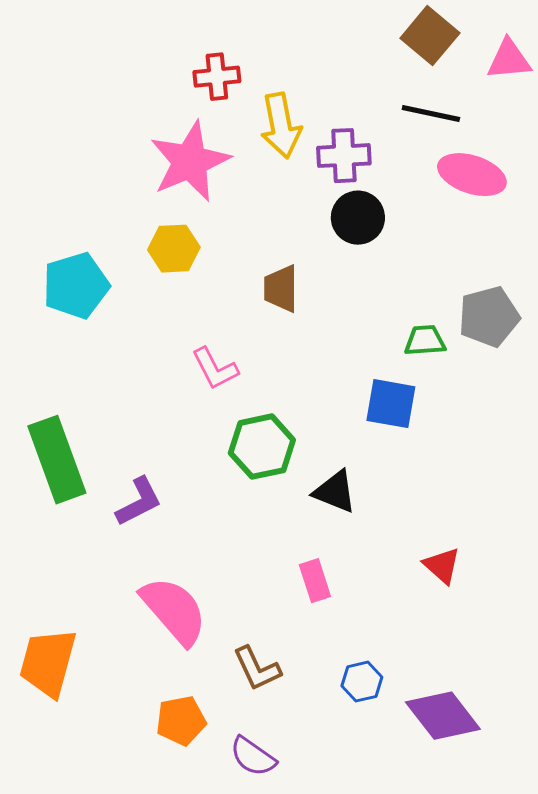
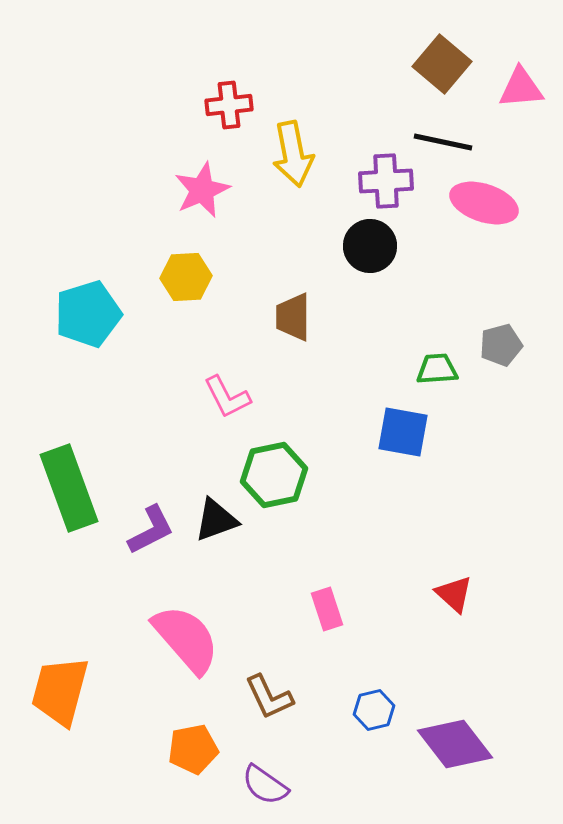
purple cross: (344, 156) -> (386, 181), moved
pink star: (190, 162) -> (202, 190), size x0.7
gray pentagon: (489, 317) -> (501, 345), size x0.7
black triangle: (335, 492) -> (216, 520), moved, turned -42

